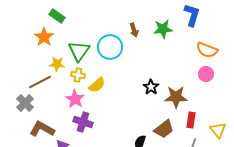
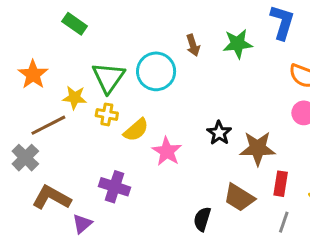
orange star: (44, 37) -> (33, 74), moved
pink star: (75, 99) -> (167, 151), moved
brown trapezoid: (164, 129) -> (239, 198), turned 70

